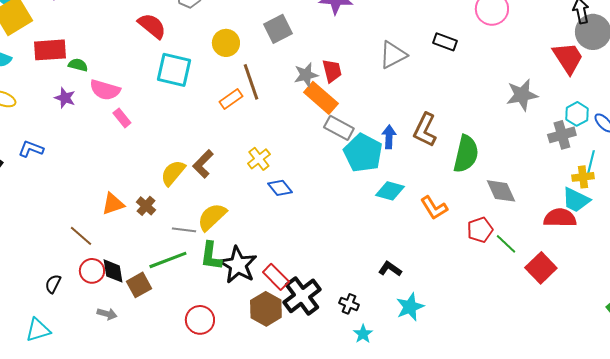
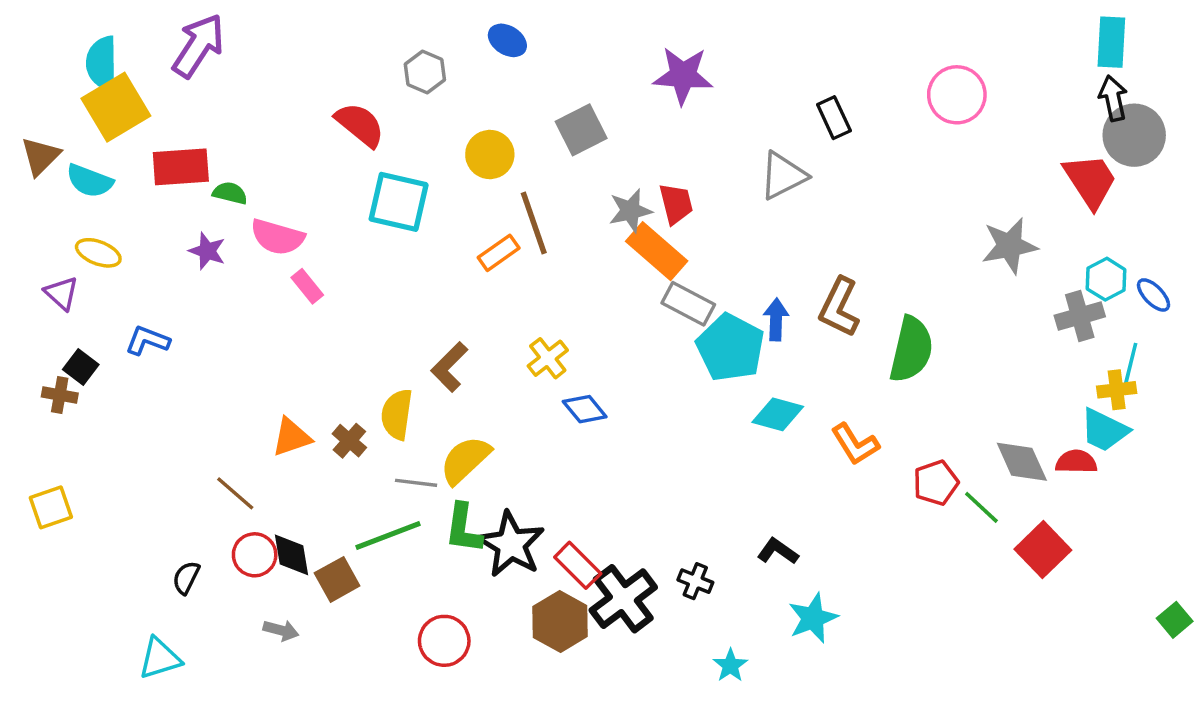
black rectangle: (445, 42) -> (834, 118), moved, turned 45
yellow semicircle: (173, 173) -> (397, 414), moved, turned -32
gray diamond: (501, 191) -> (1022, 462), moved
red semicircle: (560, 218) -> (1076, 462), size x0.7
black cross: (349, 304) -> (695, 581), moved

